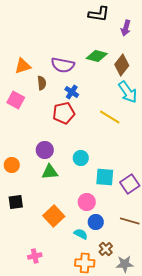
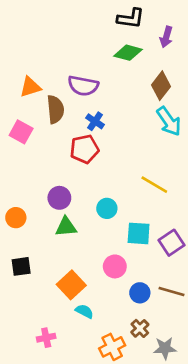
green diamond: (97, 56) -> (128, 53), moved
brown semicircle: (42, 83) -> (55, 109), size x1.5
yellow line: (110, 117) -> (154, 185), moved
blue circle: (96, 222) -> (140, 293), moved
cyan semicircle: (81, 234) -> (84, 311), moved
orange cross: (85, 263) -> (112, 347), turned -30

